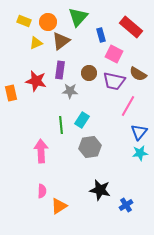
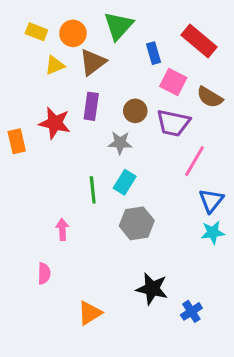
brown semicircle: (138, 74) -> (210, 97), moved
gray star: (70, 91) -> (120, 143), moved
pink arrow: (41, 151) -> (62, 229), size x0.6
pink semicircle: (42, 191) -> (44, 273), moved

